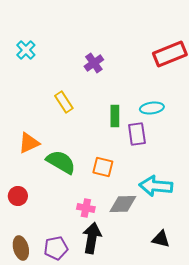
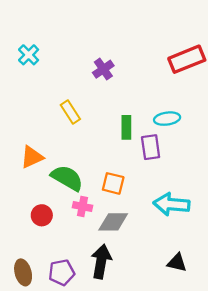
red circle: (18, 196) -> (42, 215), moved
gray diamond: (123, 204) -> (113, 222), moved
pink cross: (86, 208) -> (82, 207), moved

